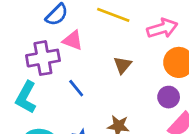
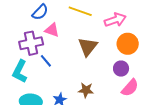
brown triangle: (123, 65) -> (88, 47), size x1.5
blue line: (76, 88) -> (46, 61), moved

